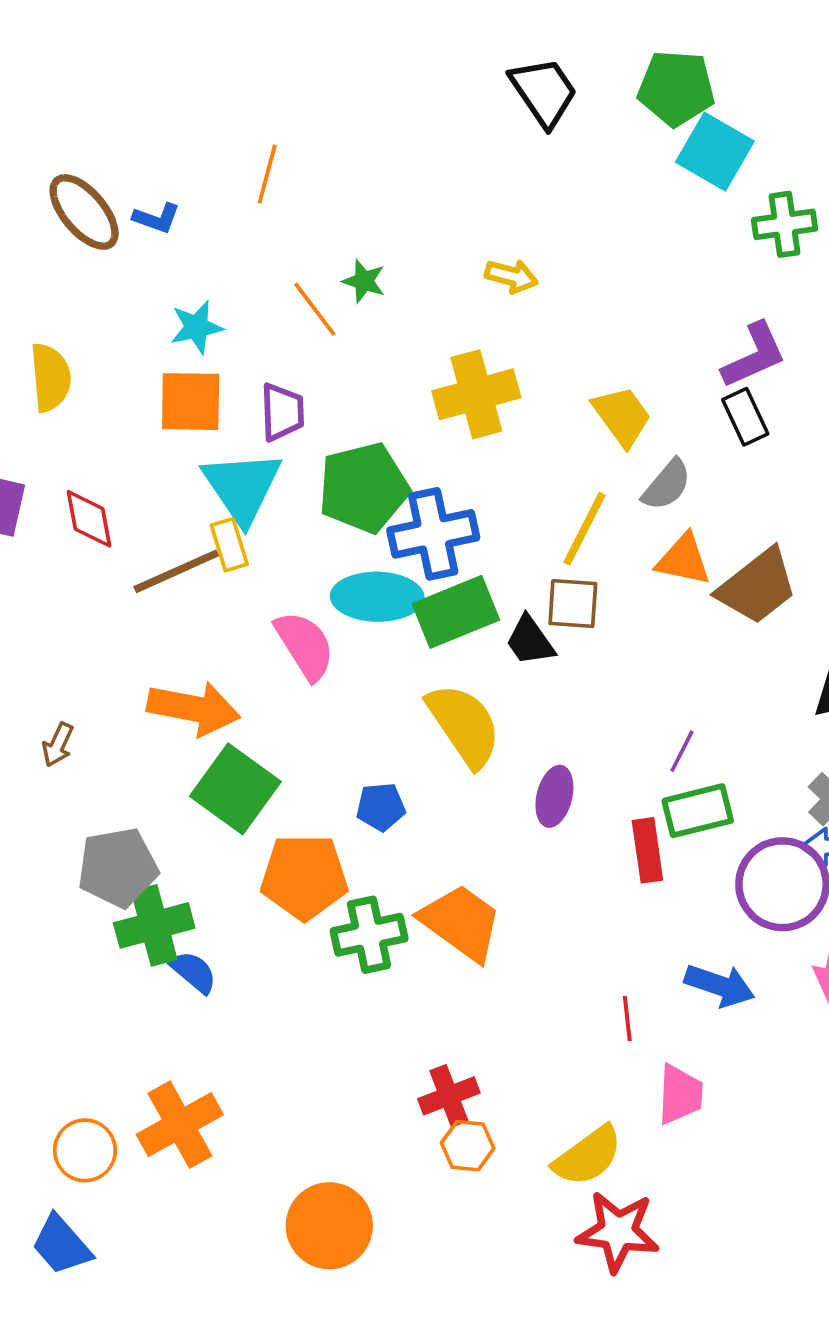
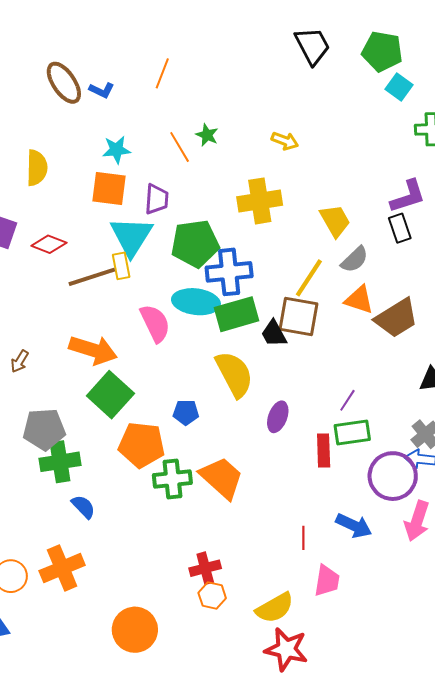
cyan square: (715, 152) -> (399, 87), size x0.7
red diamond: (89, 519) -> (49, 244), turned -64
brown square: (573, 604) -> (298, 316), size x1.4
blue semicircle: (194, 972) -> (83, 507), moved

